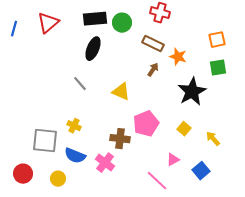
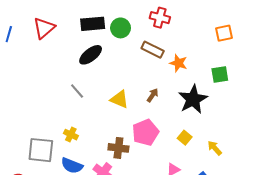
orange square: (217, 40) -> (224, 33), moved
black ellipse: (93, 49) -> (91, 55), turned 30
brown arrow: (153, 70) -> (153, 95), moved

